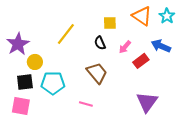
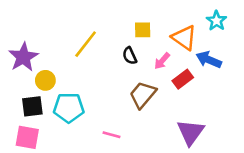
orange triangle: (142, 16) -> (184, 38), moved
brown trapezoid: (97, 73) -> (143, 95), moved, turned -100

